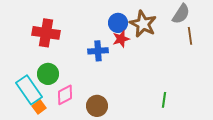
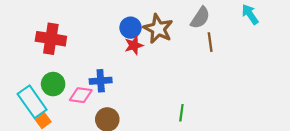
blue cross: (98, 51) -> (101, 81), moved
pink diamond: (65, 95) -> (81, 95), moved, turned 35

